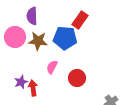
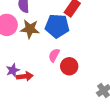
pink semicircle: (52, 67) -> (54, 55), moved
red arrow: (33, 88) -> (25, 76), turned 91

